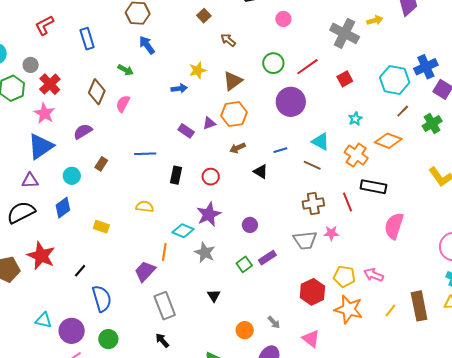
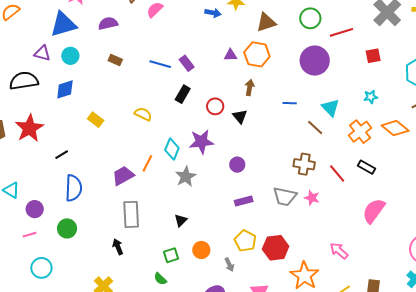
purple rectangle: (186, 131) -> (187, 63), moved
brown arrow: (237, 148) -> (250, 88), turned 105
brown rectangle: (101, 164) -> (115, 60), turned 64
black triangle: (261, 172) -> (240, 116), moved
cyan circle: (72, 176) -> (70, 56), moved
black rectangle: (373, 187) -> (366, 167), size x0.7
red line: (348, 202) -> (337, 173), turned -36
cyan diamond: (183, 231) -> (172, 149), turned 70
green square: (244, 264) -> (171, 255), moved
yellow pentagon: (344, 276) -> (245, 241), moved
orange circle: (245, 330) -> (201, 250), moved
purple circle: (72, 331) -> (35, 209), size x0.7

